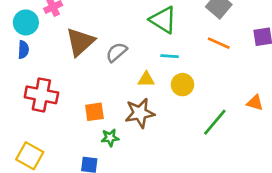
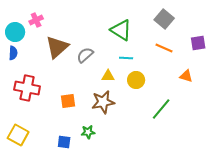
orange triangle: (255, 103) -> (186, 76), moved
green star: (110, 138) -> (88, 132), moved

